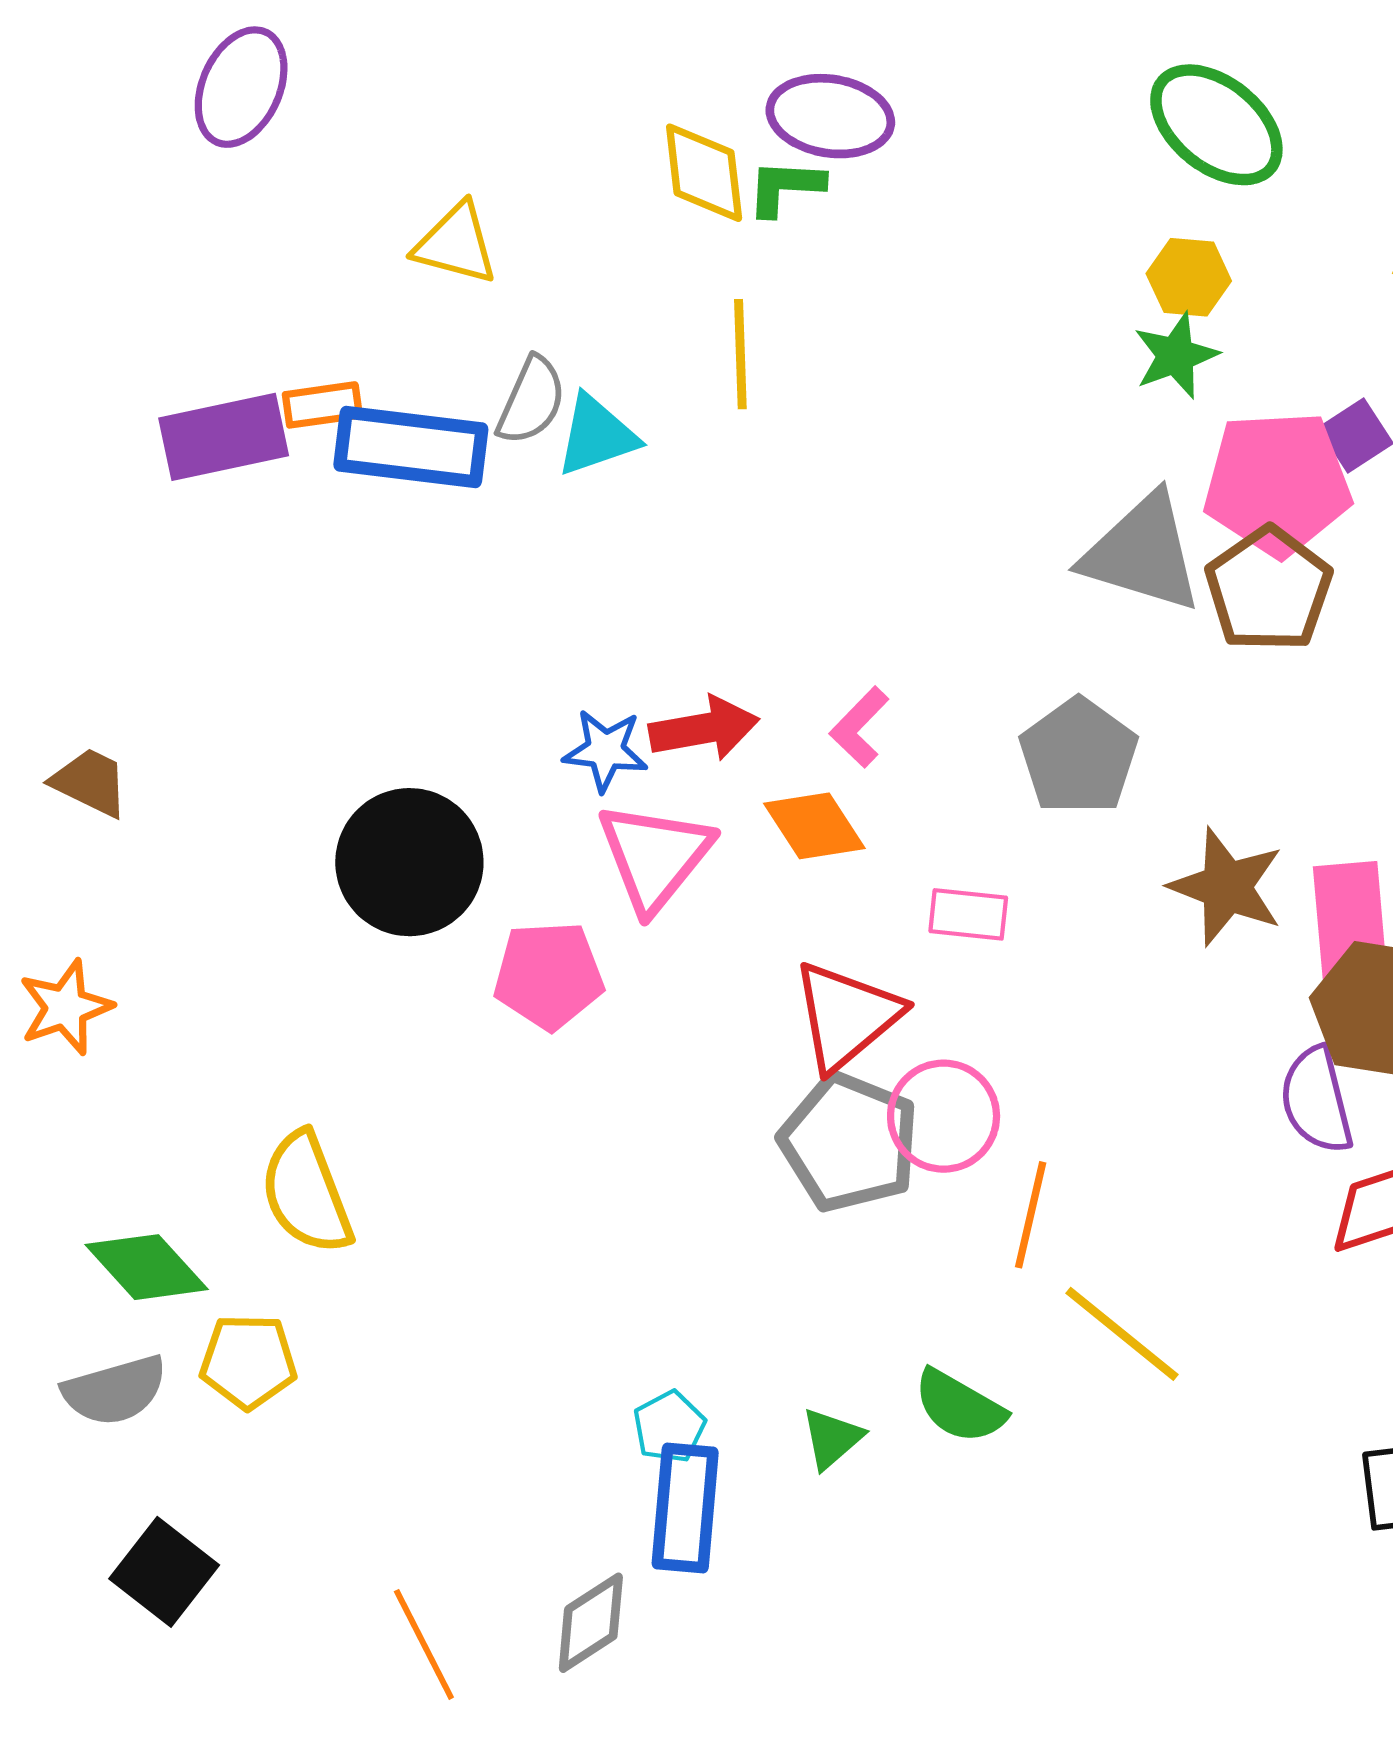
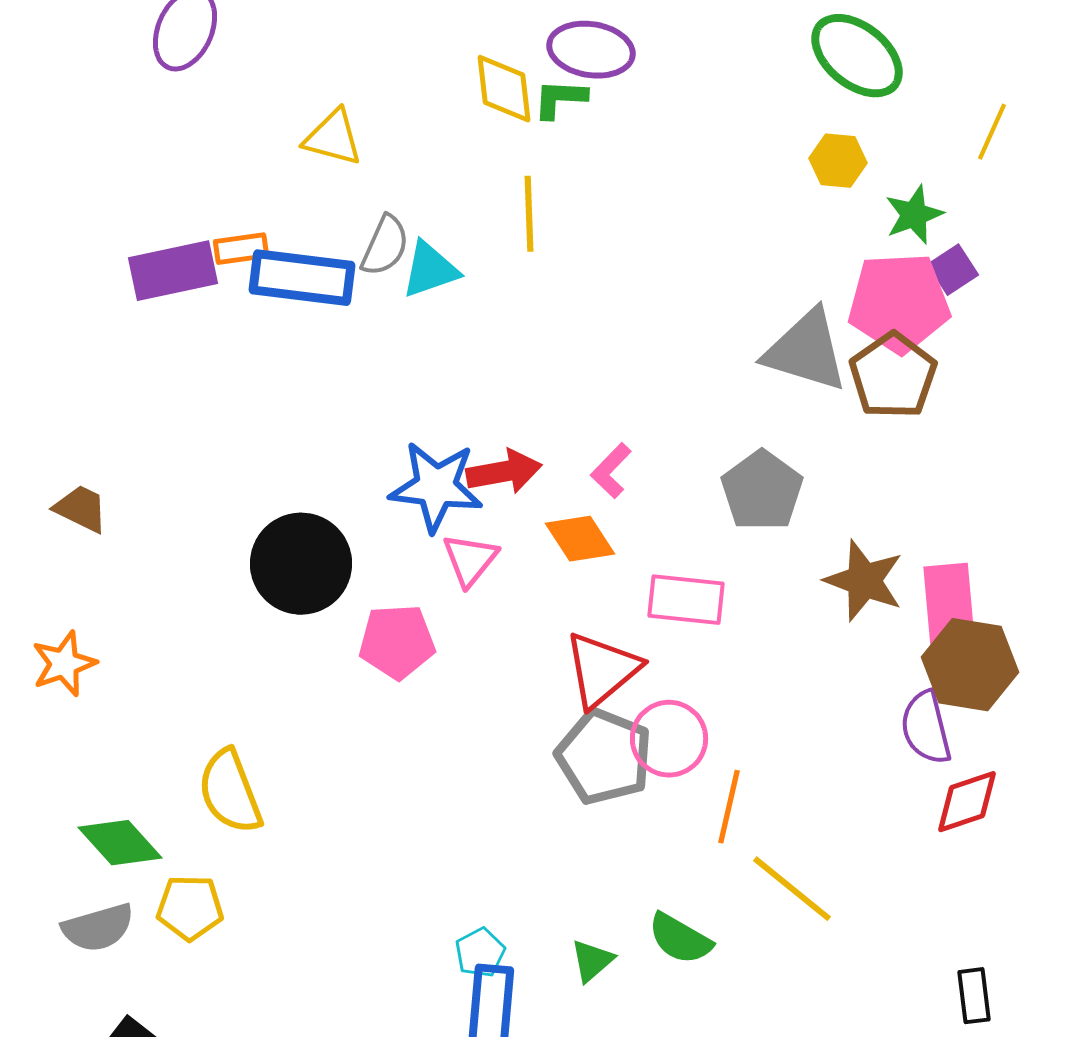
green star: (1176, 356) -> (914, 215), moved
blue star: (605, 750) -> (436, 487), size x1.6
pink triangle: (655, 856) -> (470, 560), size x0.7
pink rectangle: (968, 914) -> (686, 600), size x1.4

